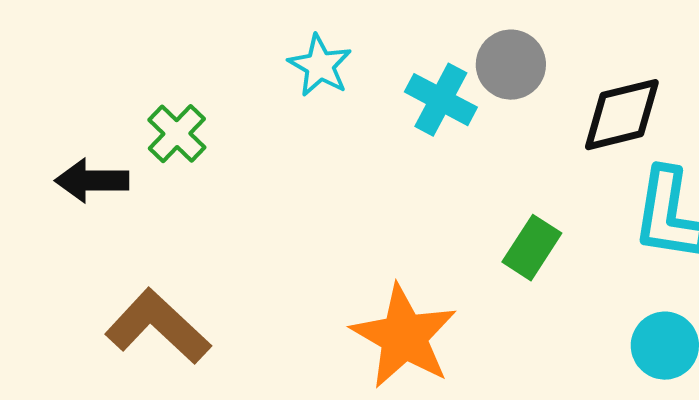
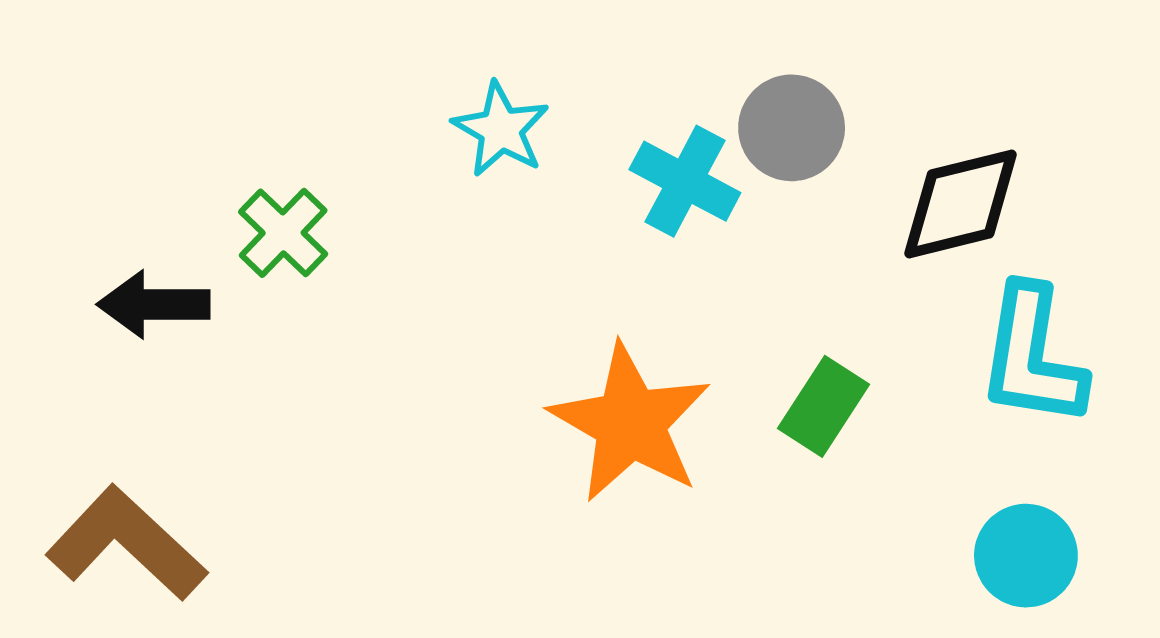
brown L-shape: (158, 327) -> (126, 543), moved
orange star: (404, 337) -> (630, 423), moved

